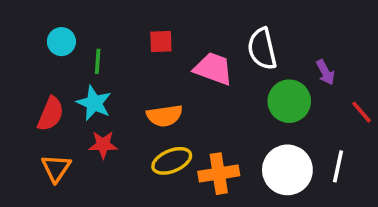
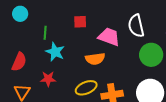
cyan circle: (61, 42) -> (20, 14), moved
cyan star: (94, 103) -> (55, 52), moved
orange semicircle: (165, 116) -> (95, 59), moved

